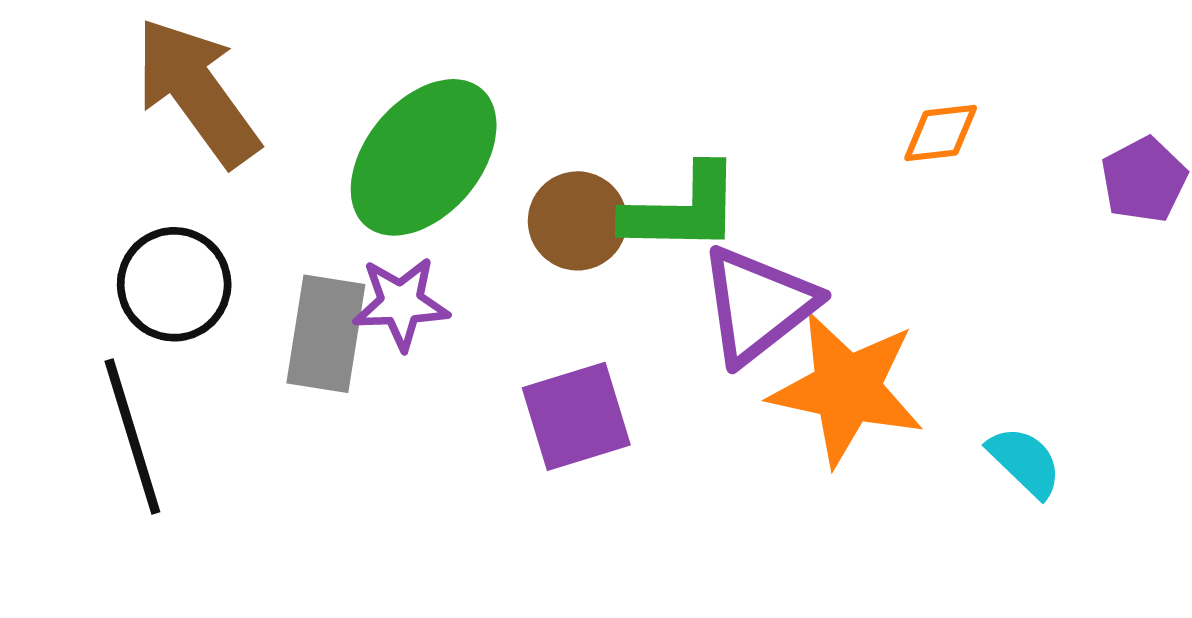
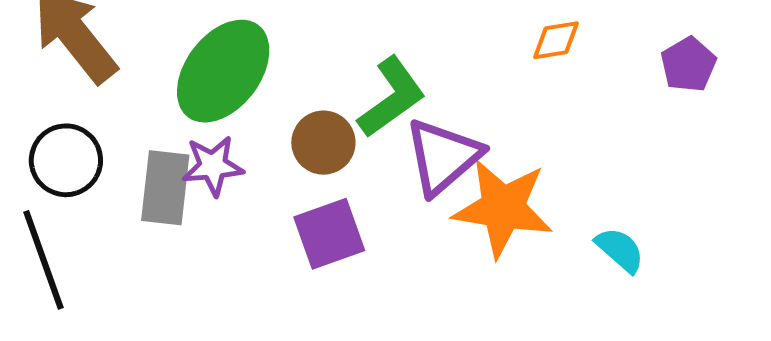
green L-shape: (682, 210) -> (392, 97), turned -34
brown circle: (577, 221) -> (323, 143), moved

